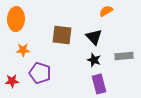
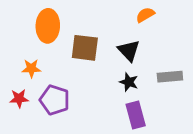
orange ellipse: (16, 19) -> (48, 26), moved
red star: (12, 81) -> (19, 99), moved

